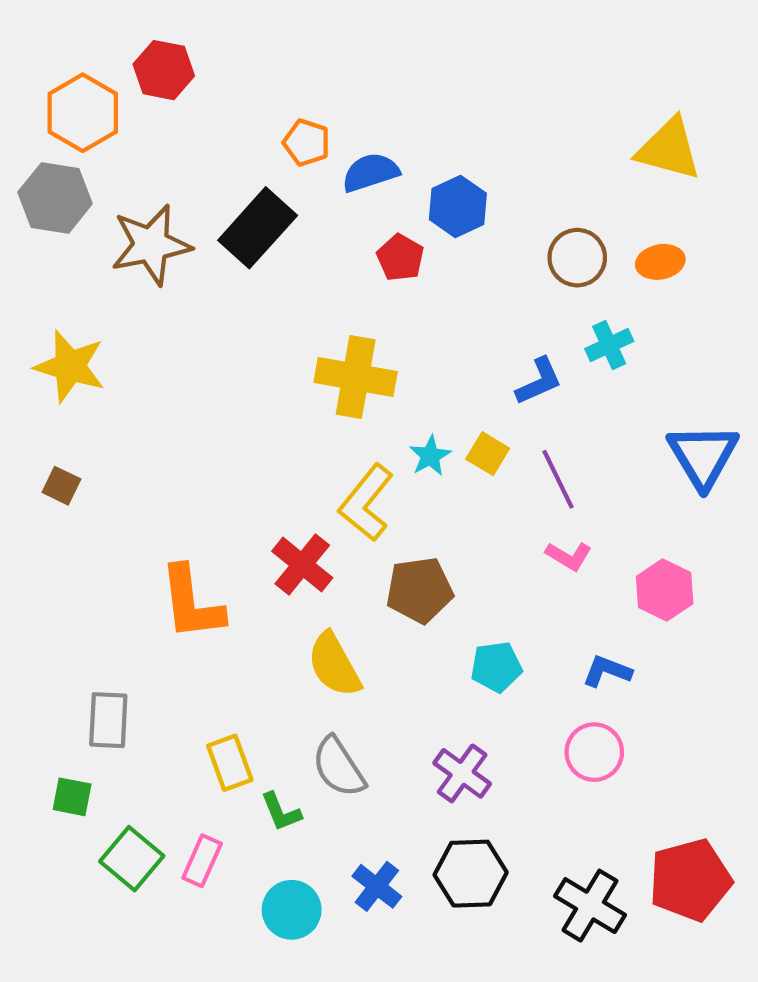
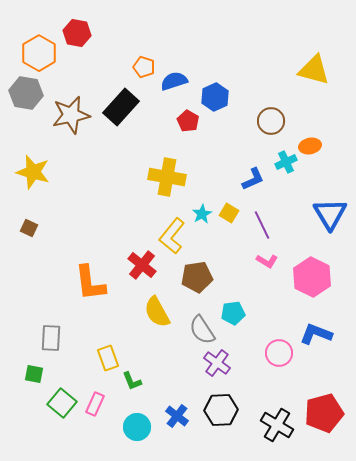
orange ellipse: (660, 262) -> (310, 146), moved
pink hexagon: (665, 590) -> (312, 277), size x1.4
blue L-shape: (607, 671) -> (316, 334), moved, size x1.4
gray semicircle: (339, 767) -> (202, 330), moved

